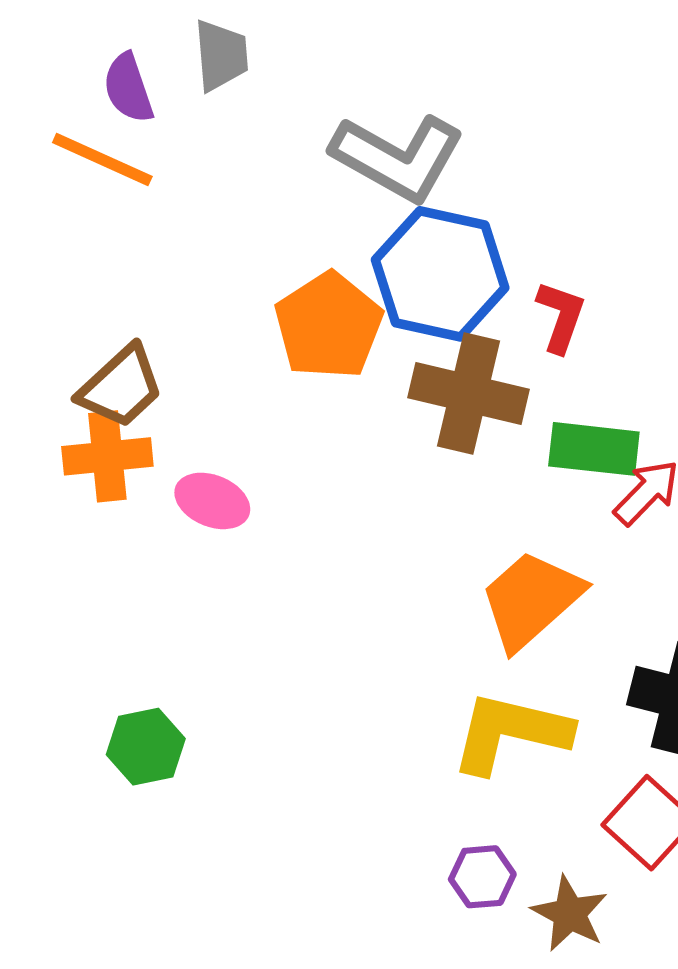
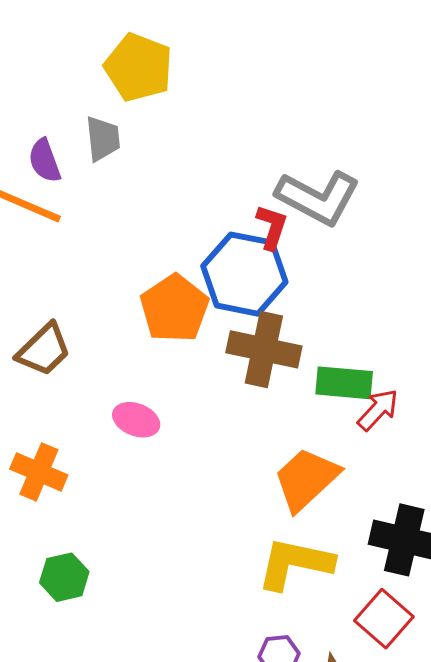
gray L-shape: (398, 157) -> (318, 198), moved
red L-shape: (561, 317) -> (272, 227), moved
orange cross: (107, 456) -> (39, 472), moved, turned 30
pink ellipse: (212, 501) -> (136, 420), moved

